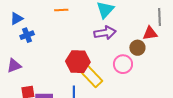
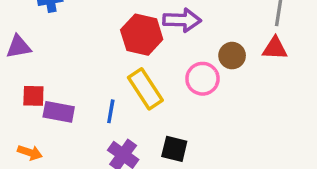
red triangle: (150, 33) -> (275, 48), moved
red hexagon: (78, 62) -> (142, 35), moved

